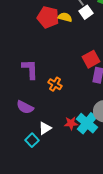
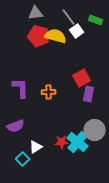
yellow semicircle: (65, 17) -> (56, 36), size x1.5
orange cross: (55, 84) -> (49, 92), moved, turned -32
purple semicircle: (25, 107) -> (16, 126), turned -48

